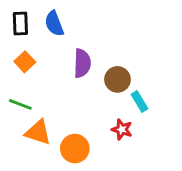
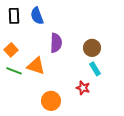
orange square: (25, 62) -> (11, 50), moved
brown circle: (117, 79) -> (92, 48), moved
orange triangle: (38, 132) -> (36, 66), moved

